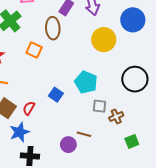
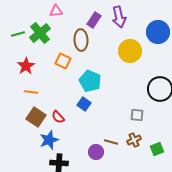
cyan pentagon: (86, 82) -> (90, 81), moved
gray square: (100, 106) -> (137, 115), moved
red semicircle: (29, 108) -> (58, 117), turned -72
brown cross: (116, 117) -> (134, 140), moved

